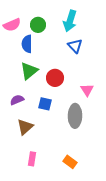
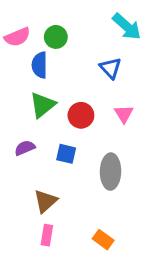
cyan arrow: (70, 21) -> (127, 27), moved, turned -65
pink triangle: (87, 90) -> (124, 114), moved
brown triangle: (25, 127) -> (45, 201), moved

